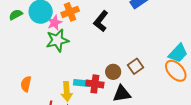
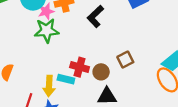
brown square: (136, 66) -> (125, 60), moved
red cross: (95, 84) -> (80, 67), moved

